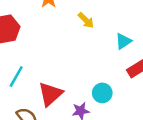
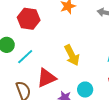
yellow arrow: (86, 20) -> (72, 55), moved, size x1.5

